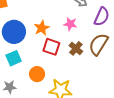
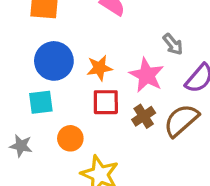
pink star: (70, 24) -> (147, 75), size x1.5
red square: (51, 47) -> (106, 102), turned -36

